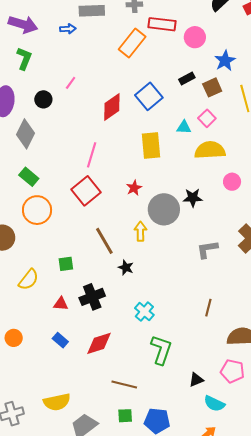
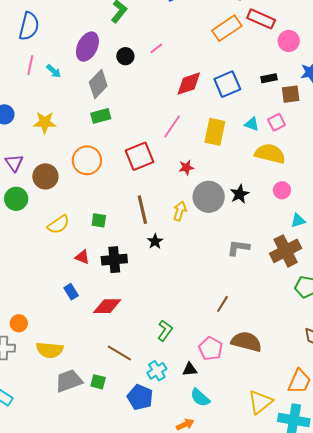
pink line: (92, 155) -> (172, 126), moved
green rectangle: (29, 177) -> (101, 116), moved, turned -72
black star: (193, 198) -> (240, 194), turned 30
cyan cross: (144, 312) -> (157, 371), moved
orange circle: (14, 338) -> (19, 323), moved
green L-shape: (161, 350) -> (165, 330), size x0.7
pink pentagon: (232, 371) -> (211, 349), moved
green square: (125, 416) -> (98, 382), moved

